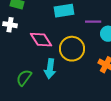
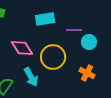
cyan arrow: (50, 69) -> (31, 77), turned -36

